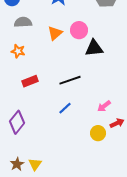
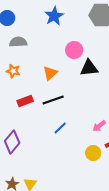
orange triangle: (55, 33) -> (50, 73), moved
black line: (70, 80) -> (53, 100), moved

